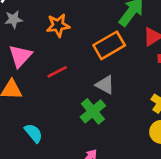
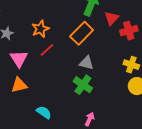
red line: (57, 72) -> (47, 50), moved

